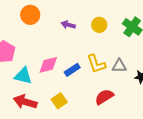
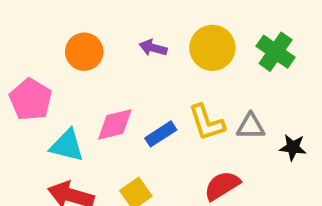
orange circle: (30, 15) -> (84, 52), moved
yellow circle: (99, 25) -> (212, 48), size x1.5

